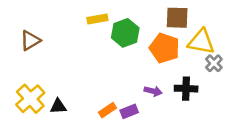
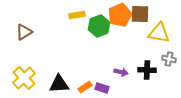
orange pentagon: (165, 48) -> (120, 15), moved, turned 30
gray cross: (214, 63) -> (169, 59), moved, turned -32
black triangle: (58, 106) -> (59, 84), moved, size x1.5
purple rectangle: (129, 111) -> (102, 88), turned 40

